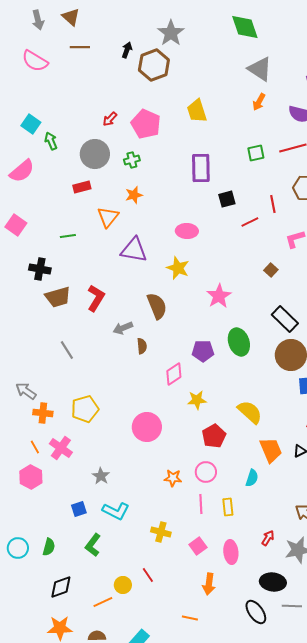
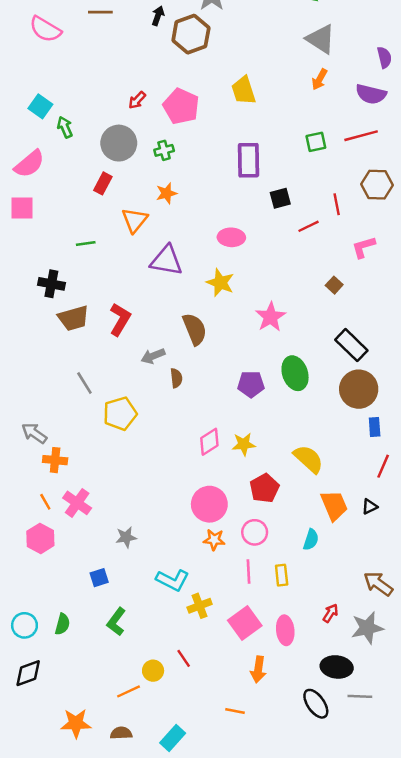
red rectangle: (82, 187) -> (103, 183), turned -48
pink square: (16, 225) -> (22, 208), moved, turned -35
pink diamond: (174, 374) -> (209, 442), moved
yellow pentagon: (85, 409) -> (120, 414), moved
pink circle: (147, 427) -> (209, 504), moved
gray star: (101, 476) -> (126, 537), turned 30
cyan L-shape: (116, 511) -> (173, 580), moved
yellow cross: (161, 532) -> (200, 606), turned -36
pink square: (198, 546) -> (245, 623), size x1.5
black diamond: (61, 587) -> (28, 673), moved

